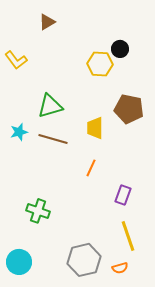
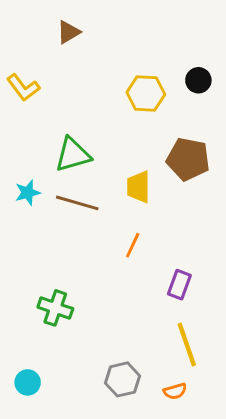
black circle: (120, 49) -> (198, 80), moved
gray hexagon: (84, 260) -> (122, 379), size x0.7
cyan circle: (19, 262) -> (28, 382), size x0.7

